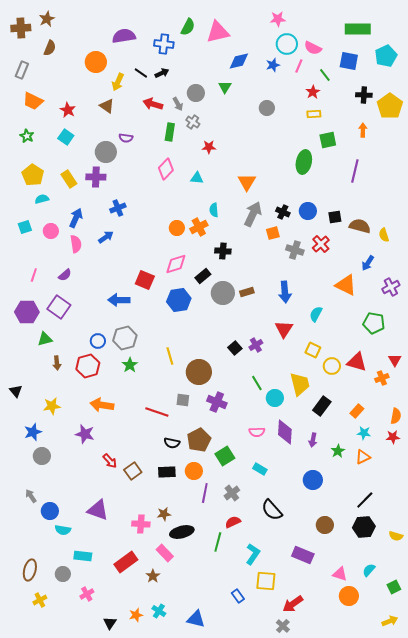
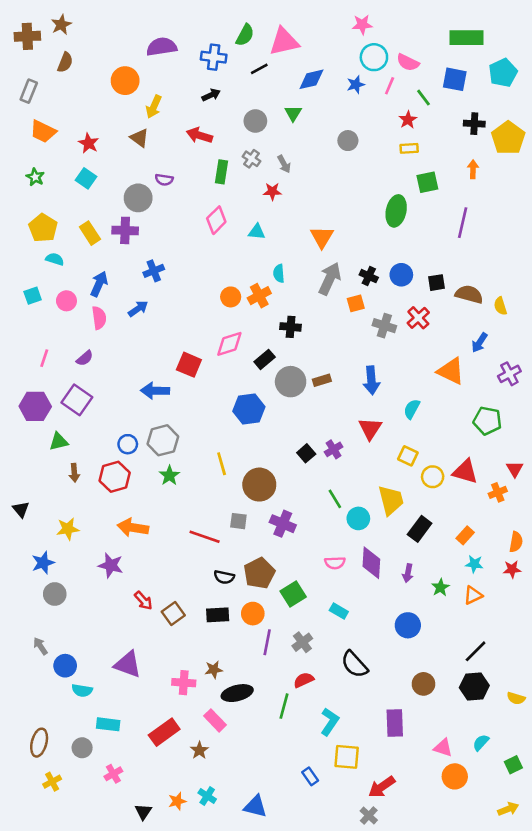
black line: (141, 73) -> (259, 69), moved, turned -64
gray arrow: (178, 104) -> (284, 164), moved
cyan semicircle: (42, 199) -> (55, 259), turned 32
blue hexagon: (179, 300) -> (249, 409), moved
purple rectangle: (303, 555) -> (395, 723), turned 65

